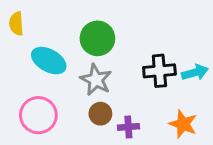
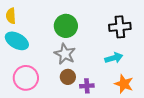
cyan ellipse: (49, 61) -> (17, 41), moved
black cross: (159, 71) -> (120, 27), moved
cyan arrow: (195, 72) -> (114, 58), moved

